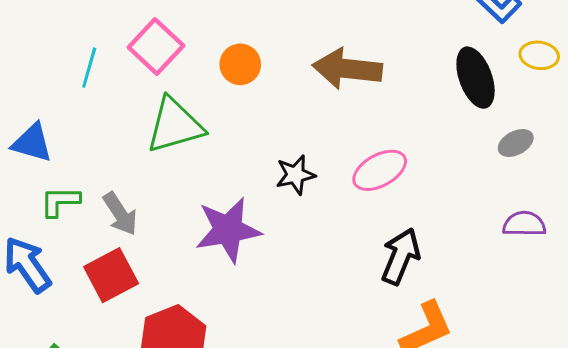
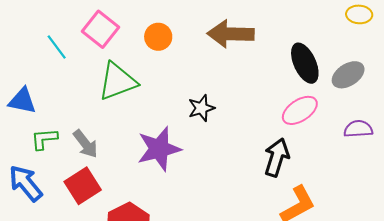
cyan line: (89, 68) -> (57, 47), turned -48
black ellipse: (476, 78) -> (305, 63), moved
gray ellipse: (516, 143) -> (348, 75), size x1.4
pink ellipse: (380, 170) -> (300, 110), moved

